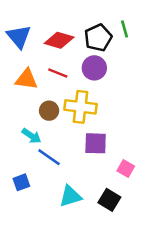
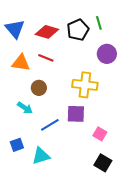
purple circle: (94, 68) -> (107, 54), moved
yellow cross: (80, 107) -> (85, 85), moved
blue line: (49, 157) -> (50, 125), moved, turned -66
cyan triangle: (70, 196) -> (41, 156), moved
black square: (109, 200) -> (103, 163), moved

